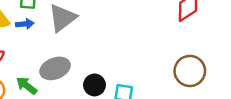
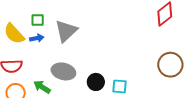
gray ellipse: (55, 68) -> (63, 71), turned 40

